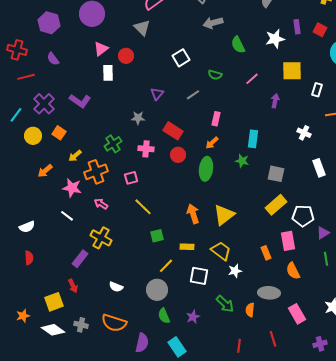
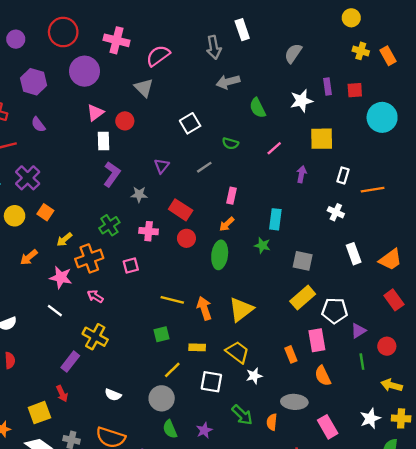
red square: (320, 30) -> (355, 90), turned -32
white rectangle: (317, 90) -> (343, 175), moved
purple L-shape: (80, 101) -> (112, 174), moved, turned -90
yellow line: (143, 207) -> (172, 300), moved, turned -30

